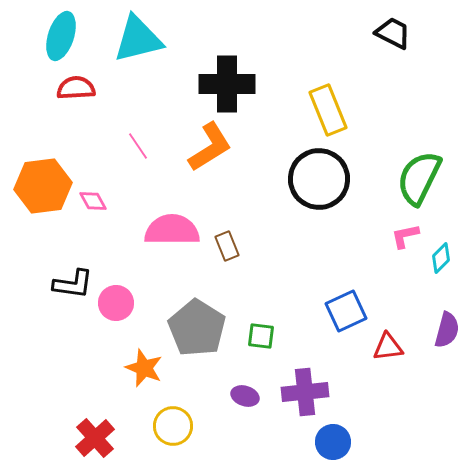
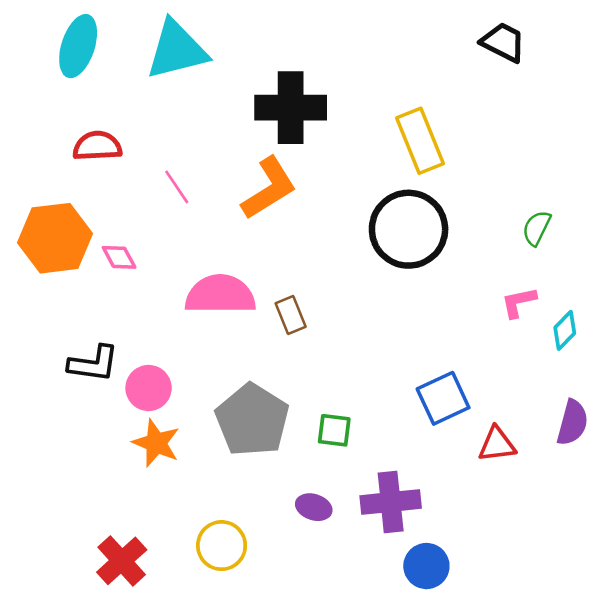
red semicircle: (76, 88) -> (97, 146), moved
green semicircle: (419, 178) -> (537, 228), size x0.5
orange star: (144, 368) -> (156, 443), moved

